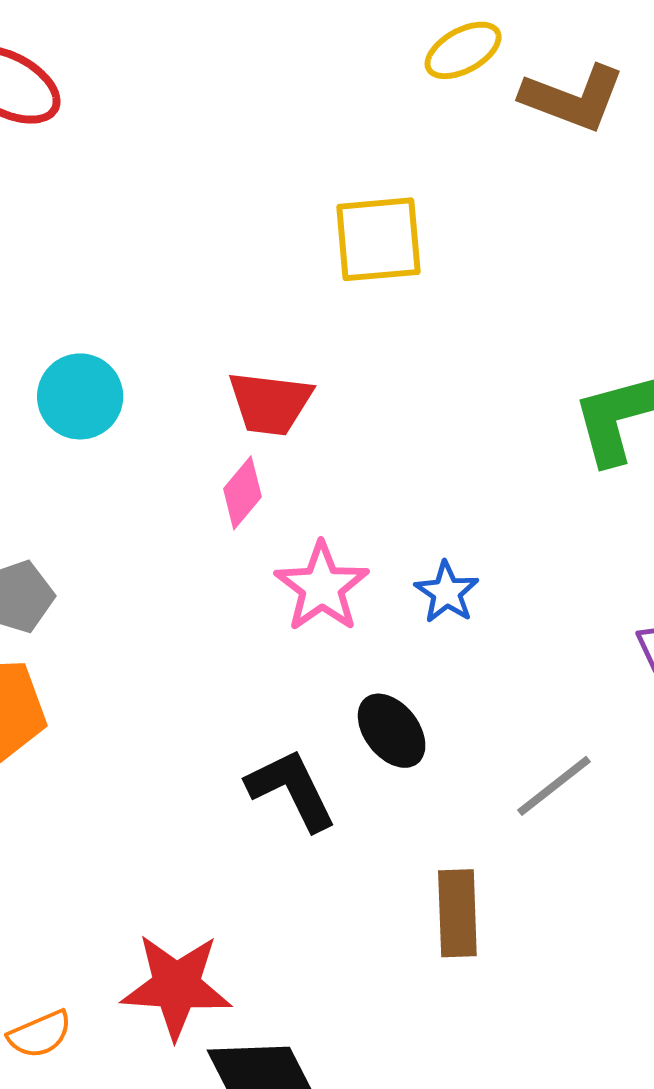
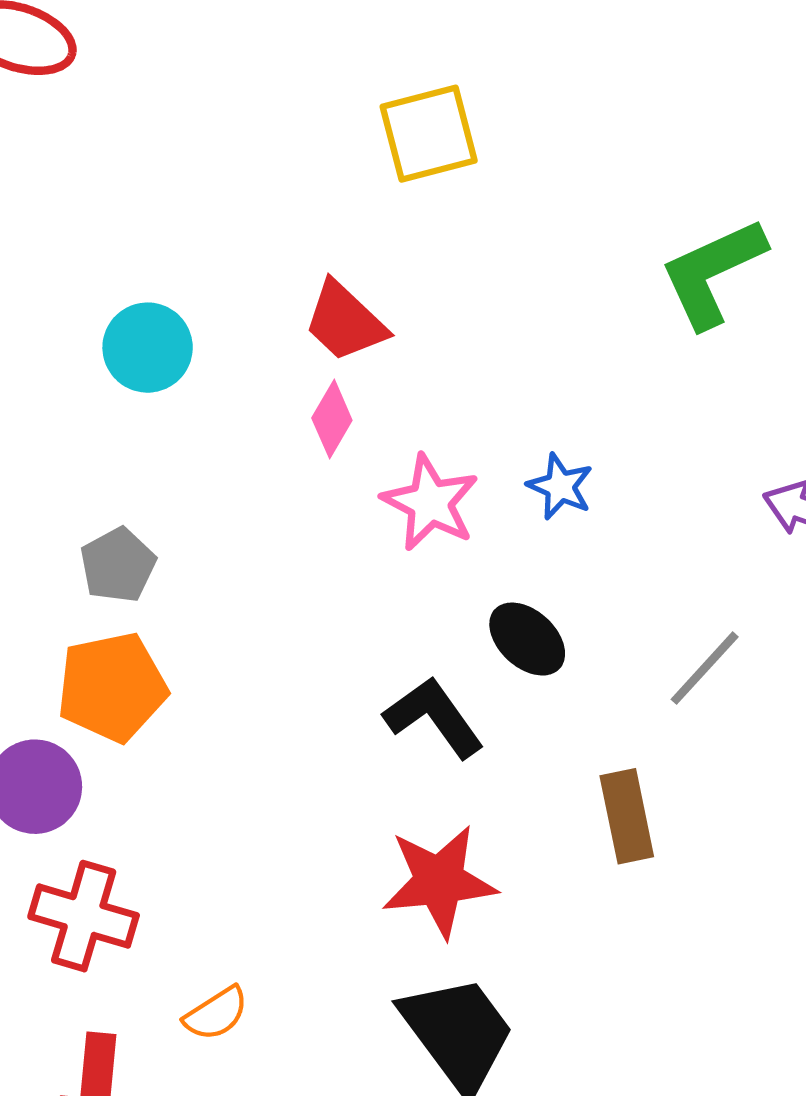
red trapezoid: (270, 403) -> (345, 322), turned 46
red star: (176, 986) -> (439, 881), moved

